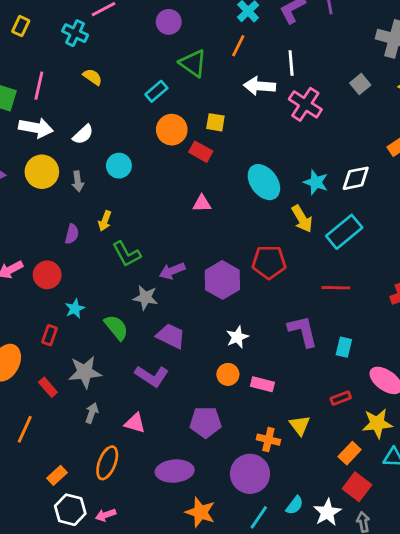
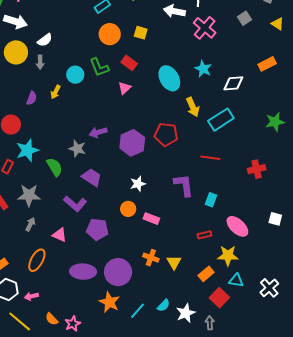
white semicircle: (83, 134) -> (45, 40), moved
red rectangle: (201, 152) -> (129, 63), moved
cyan circle: (119, 166) -> (75, 75), moved
cyan star: (316, 182) -> (203, 69), moved
pink triangle: (202, 203) -> (124, 88), turned -48
green L-shape: (127, 254) -> (99, 67), moved
cyan star: (75, 309) -> (27, 150), size x1.6
purple pentagon: (206, 422) -> (97, 229), moved
yellow triangle: (300, 425) -> (174, 262), moved
purple circle: (250, 474) -> (118, 272), moved
red square: (357, 487) -> (219, 298), moved
orange star: (200, 512) -> (109, 302), moved

